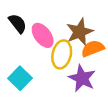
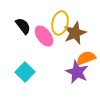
orange semicircle: (93, 48) -> (86, 58), moved
yellow ellipse: (62, 54) -> (60, 23), moved

